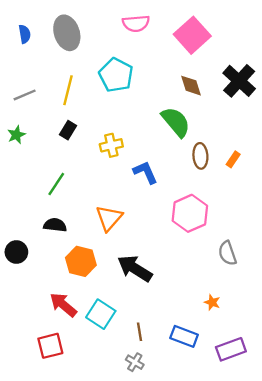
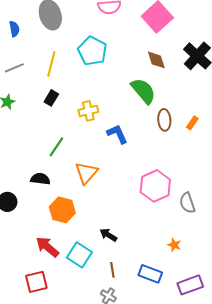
blue semicircle: (25, 34) -> (14, 29), moved
green line: (56, 184) -> (56, 147), moved
pink hexagon: (190, 213) -> (155, 186), moved
black arrow: (135, 268) -> (108, 235), moved, size x0.6

